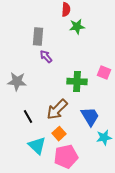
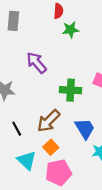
gray rectangle: (38, 37) -> (13, 21), moved
purple arrow: (46, 57) -> (36, 63), size x1.5

